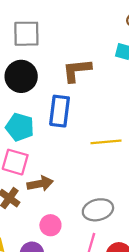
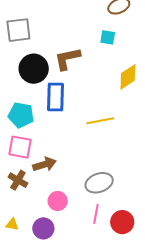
black circle: (21, 76) -> (34, 69), moved

